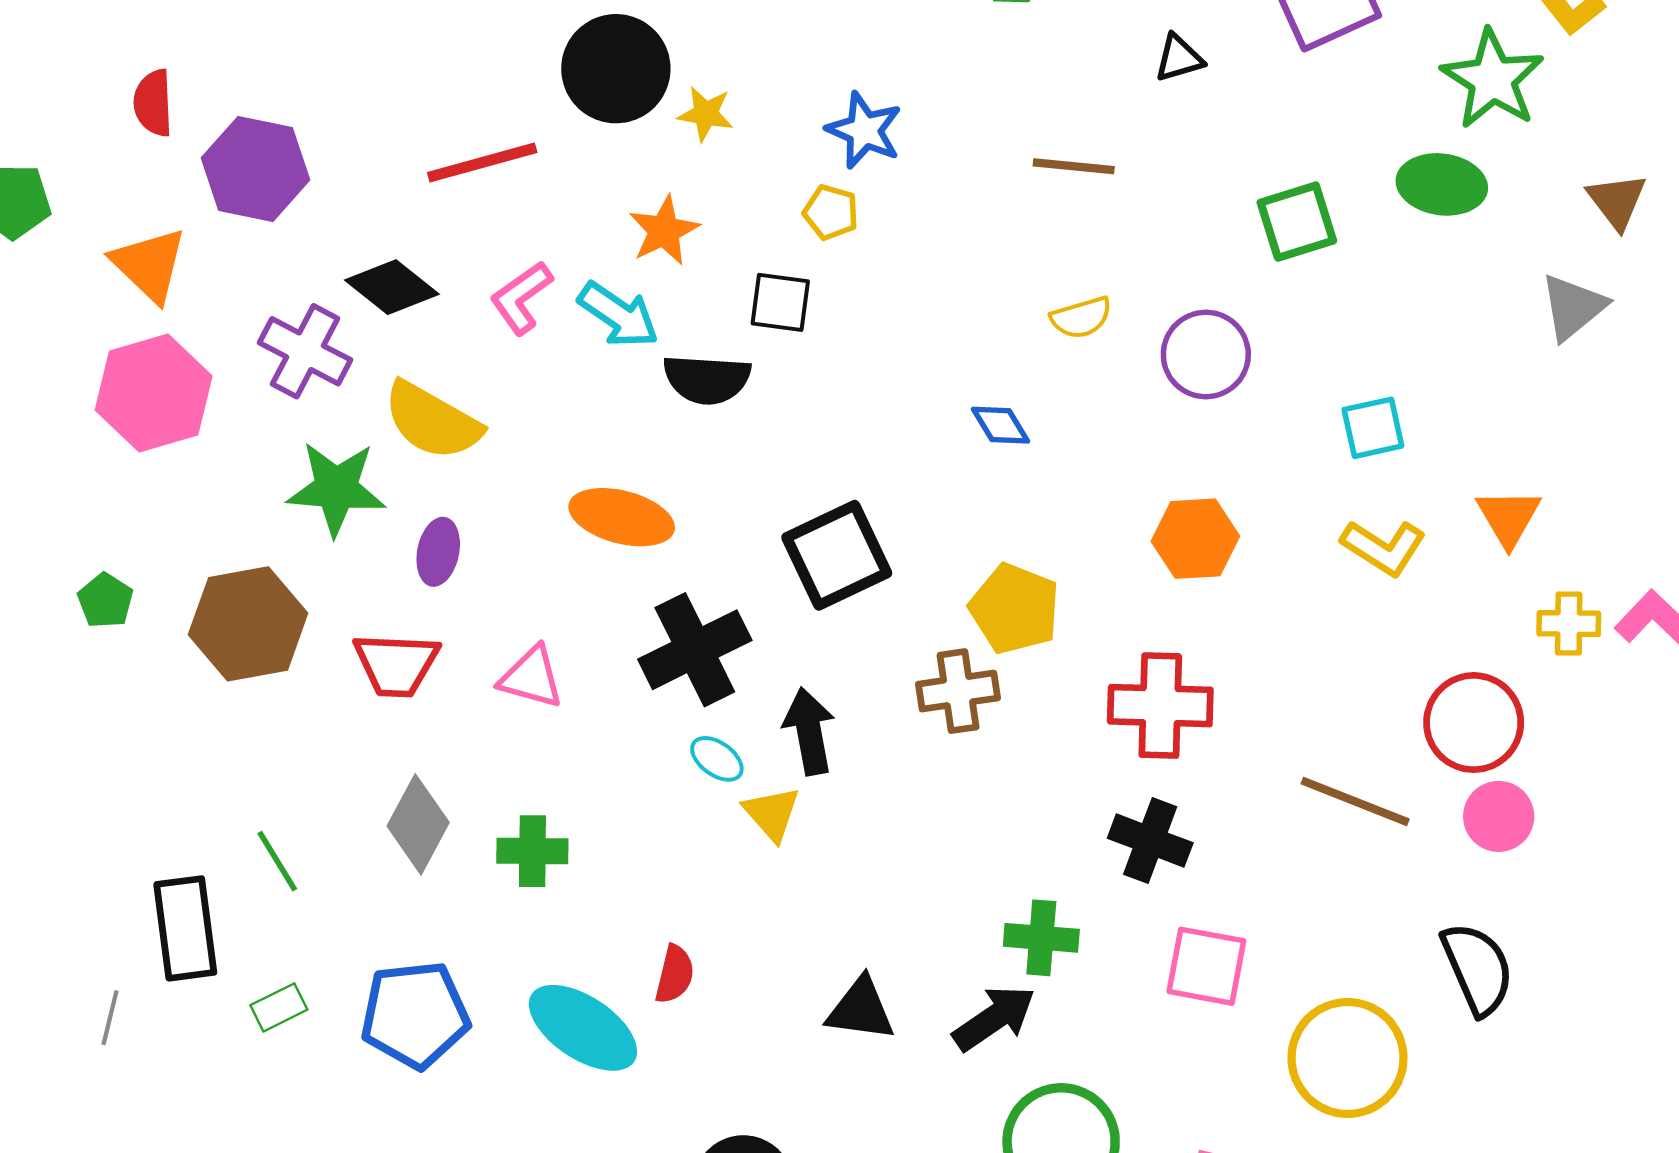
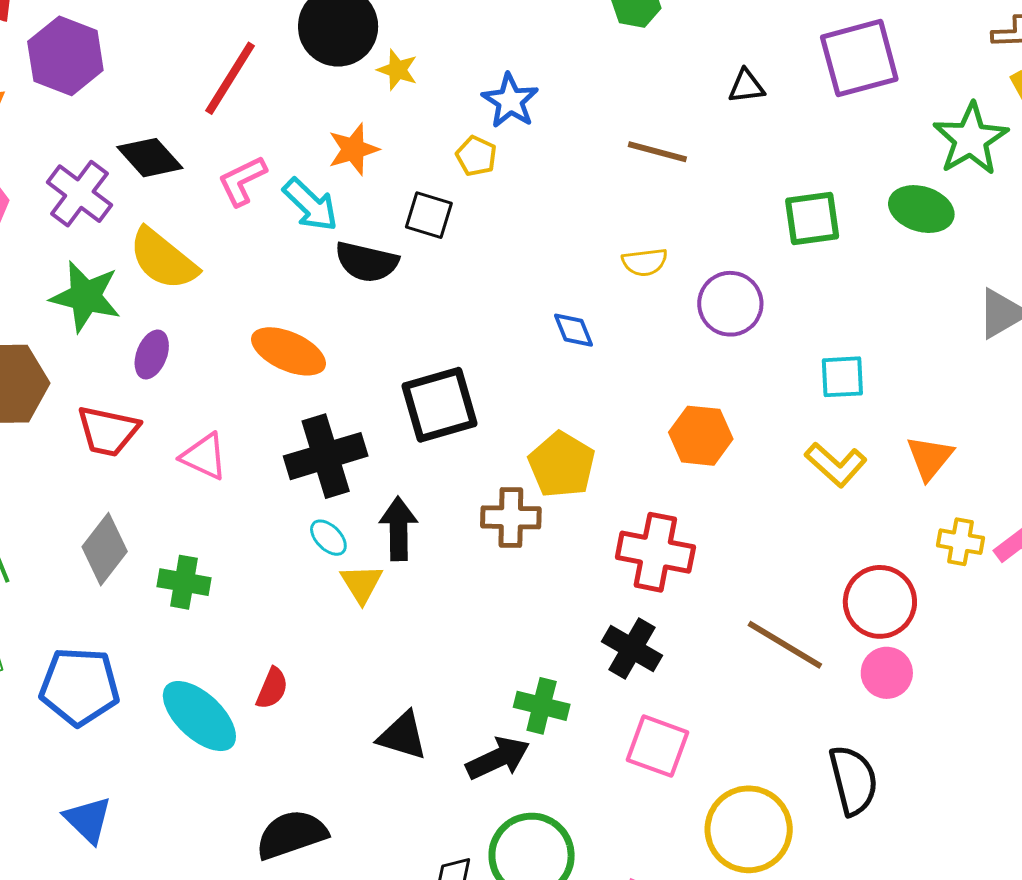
red line: (482, 162) -> (230, 78), turned -52

